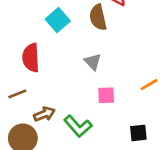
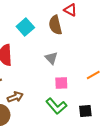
green L-shape: (78, 126) -> (56, 106), moved

